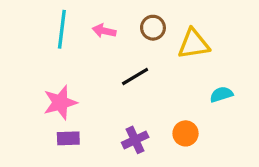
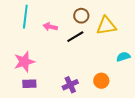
pink arrow: (104, 31) -> (50, 27), moved
black line: (135, 76) -> (75, 37), moved

